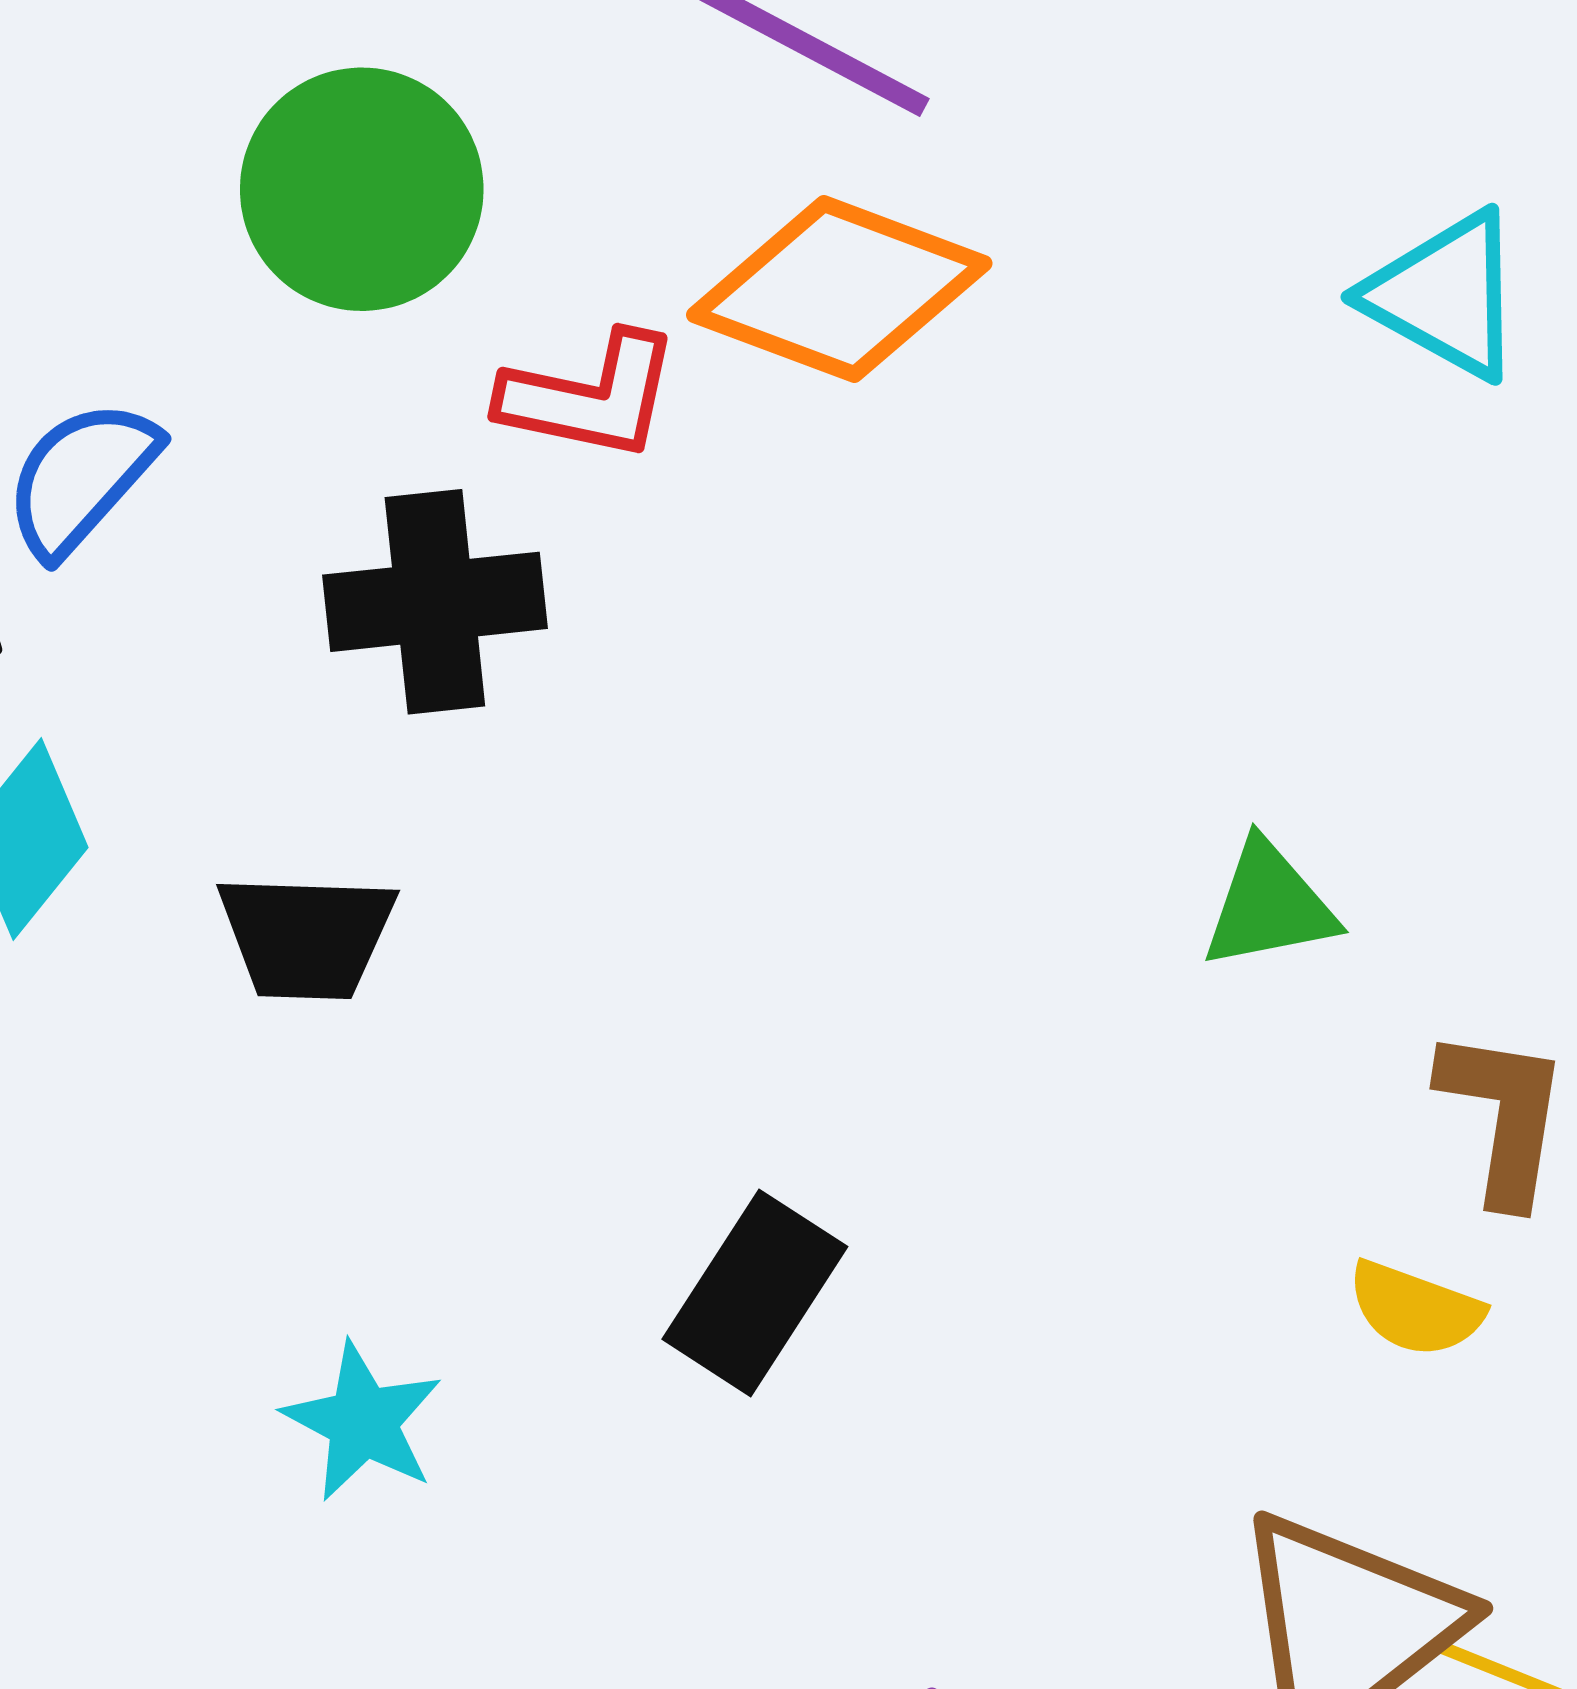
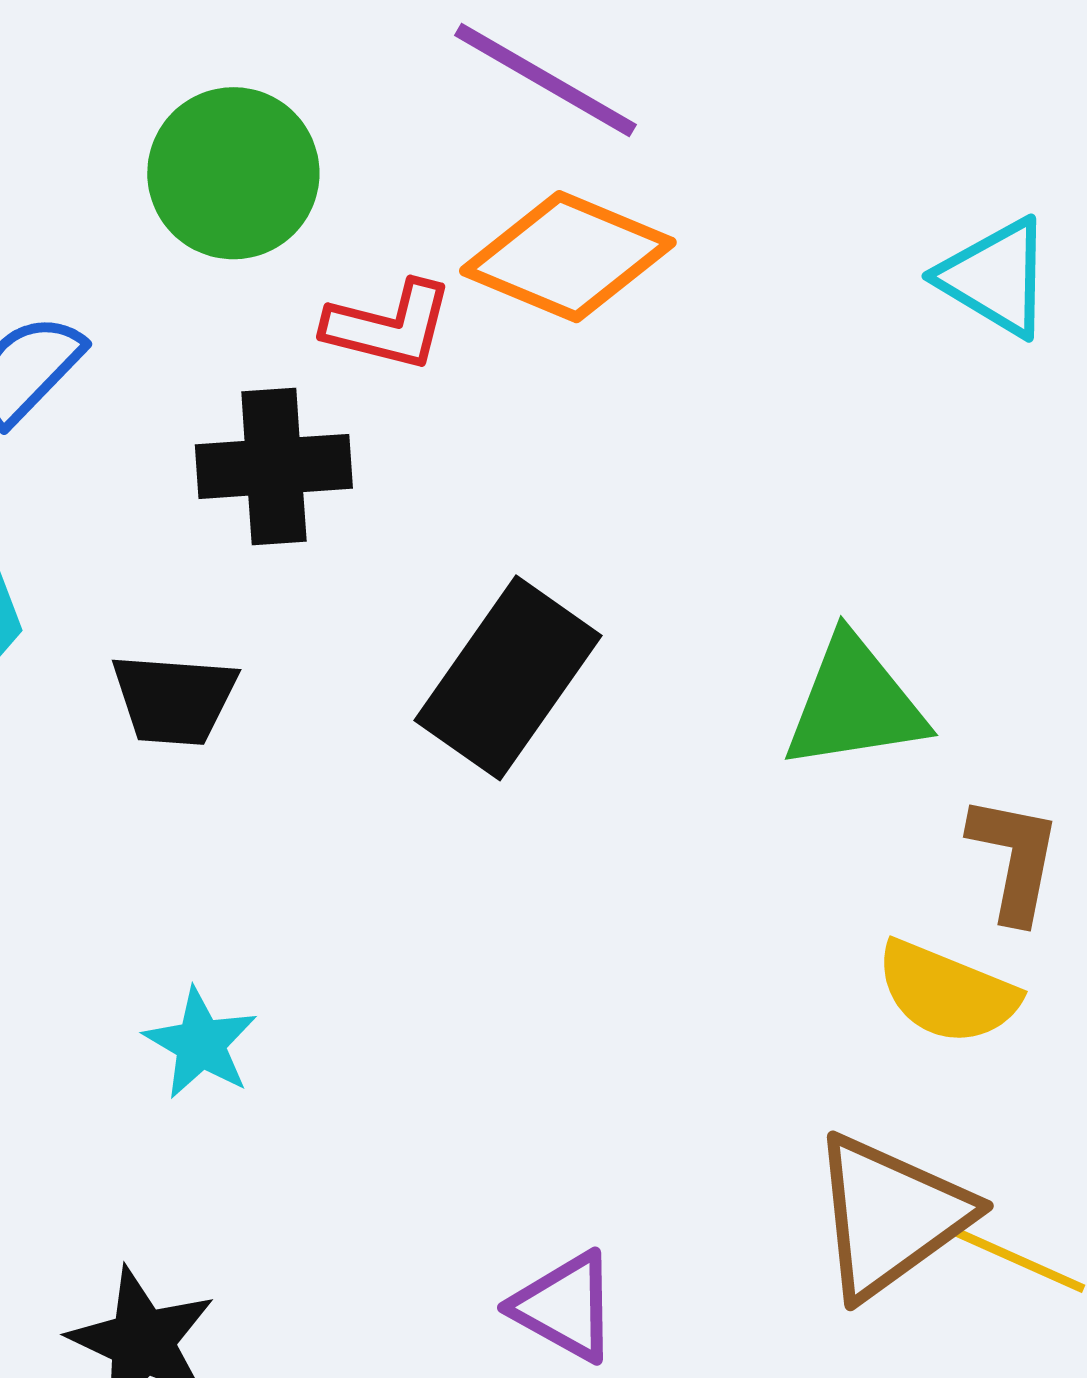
green triangle: (1269, 905) -> (855, 703), size x1.5
black rectangle: (755, 1293) -> (508, 678), moved, size x1.4
yellow semicircle: (1415, 1309) -> (947, 992), size x1.5

